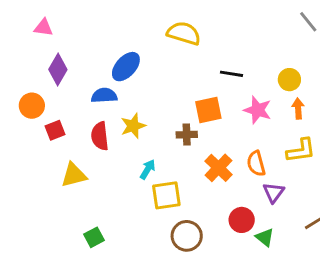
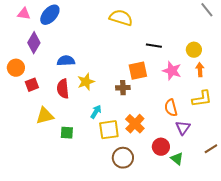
blue ellipse: (126, 67) -> (50, 15), moved
orange cross: (219, 168) -> (135, 124), moved
green square: (94, 237) -> (67, 133), moved, turned 32

